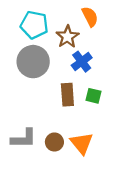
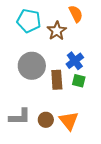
gray circle: (33, 62) -> (32, 66), moved
blue cross: (82, 62) -> (75, 61), moved

